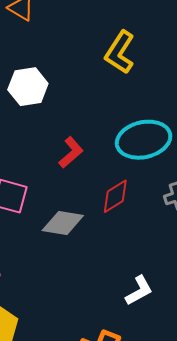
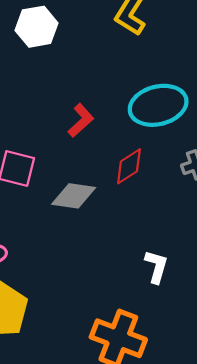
white hexagon: (28, 87) -> (37, 27), moved
white L-shape: (139, 291) -> (156, 267), turned -44

